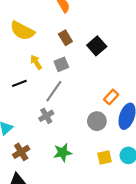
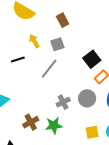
black square: (97, 46) -> (92, 59), moved
gray cross: (46, 116) -> (63, 102), moved
brown cross: (21, 152) -> (31, 122), moved

